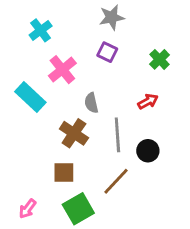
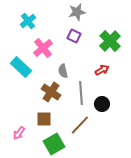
green cross: (159, 59) -> (110, 41), size x1.5
pink arrow: (28, 209) -> (19, 133), moved

